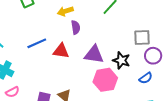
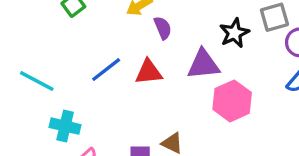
black star: (121, 60) -> (234, 33), moved, turned -30

